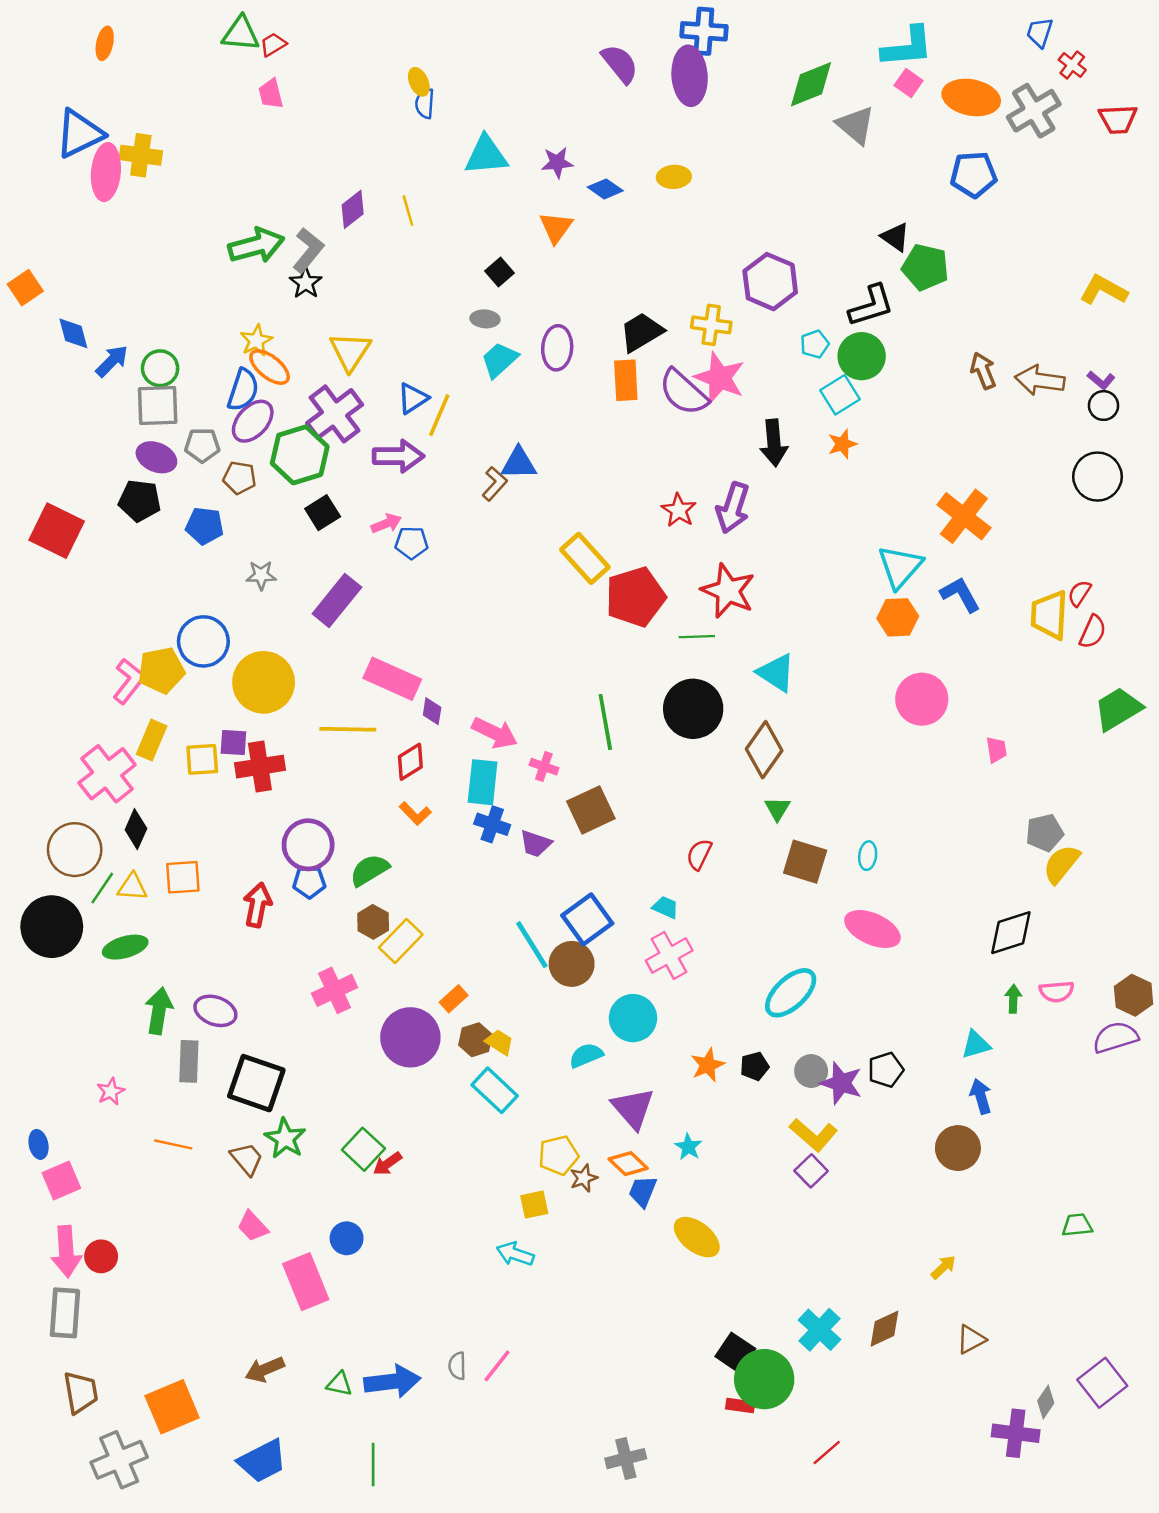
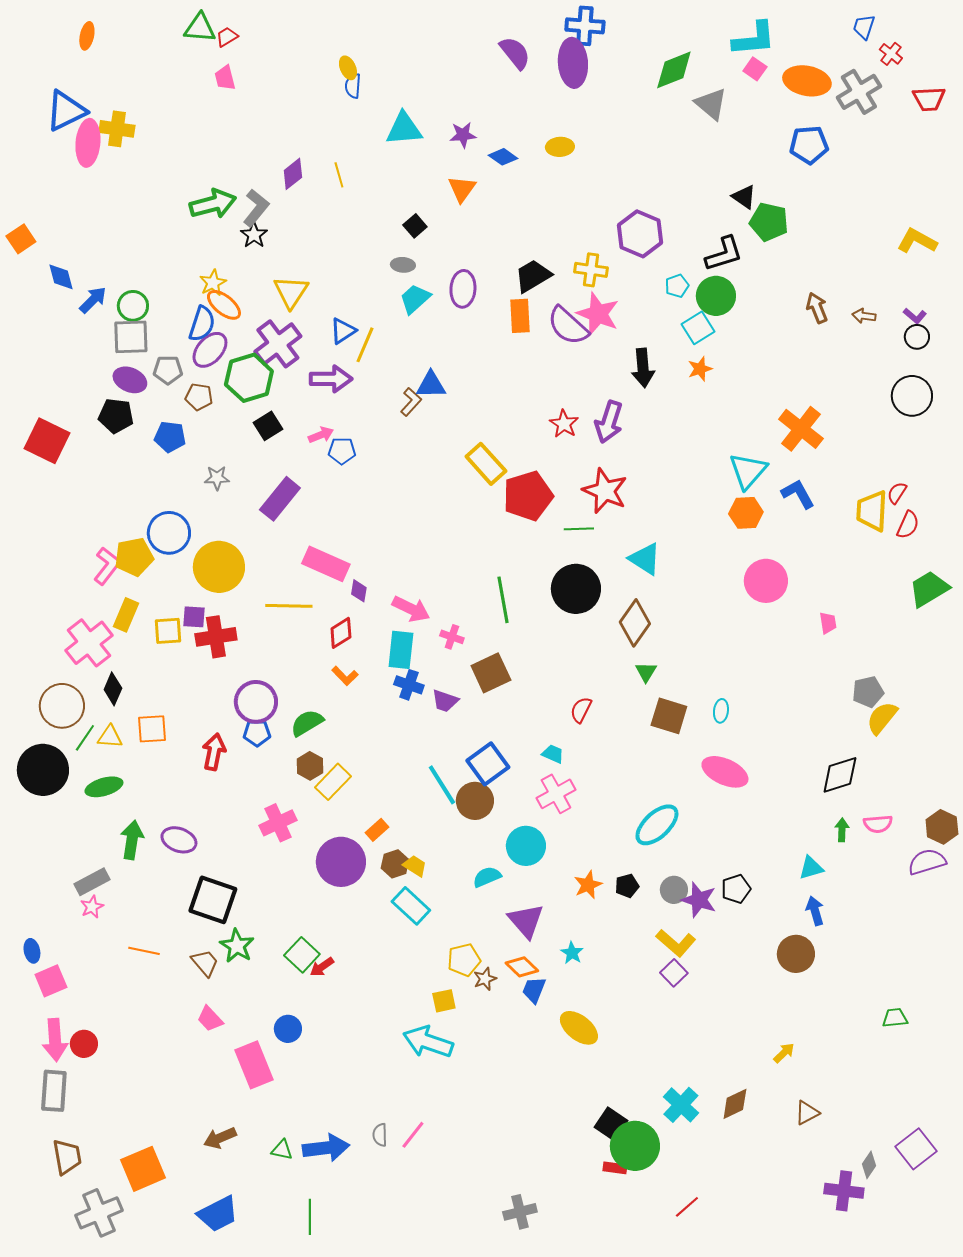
brown arrow: (1040, 380) -> (864, 316), size x0.6
gray rectangle: (189, 1061) -> (92, 882), moved, turned 60
cyan arrow: (515, 1254) -> (428, 1042), size x1.6

